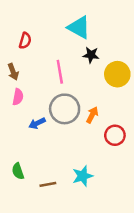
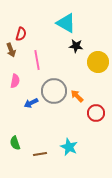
brown arrow: (13, 72) -> (11, 50), moved
pink line: (60, 72) -> (37, 60), moved
orange arrow: (92, 115) -> (77, 96), turned -72
cyan star: (83, 176) -> (69, 147), turned -30

